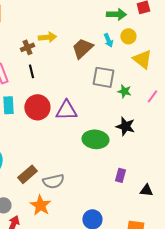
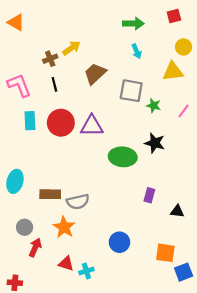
green arrow: (116, 14) -> (133, 23), moved
yellow circle: (128, 36) -> (184, 47), moved
yellow arrow: (47, 37) -> (71, 48), turned -30
brown trapezoid: (82, 48) -> (95, 74), moved
yellow triangle: (142, 59) -> (173, 71), turned -45
brown rectangle: (27, 174) -> (50, 194), turned 42

